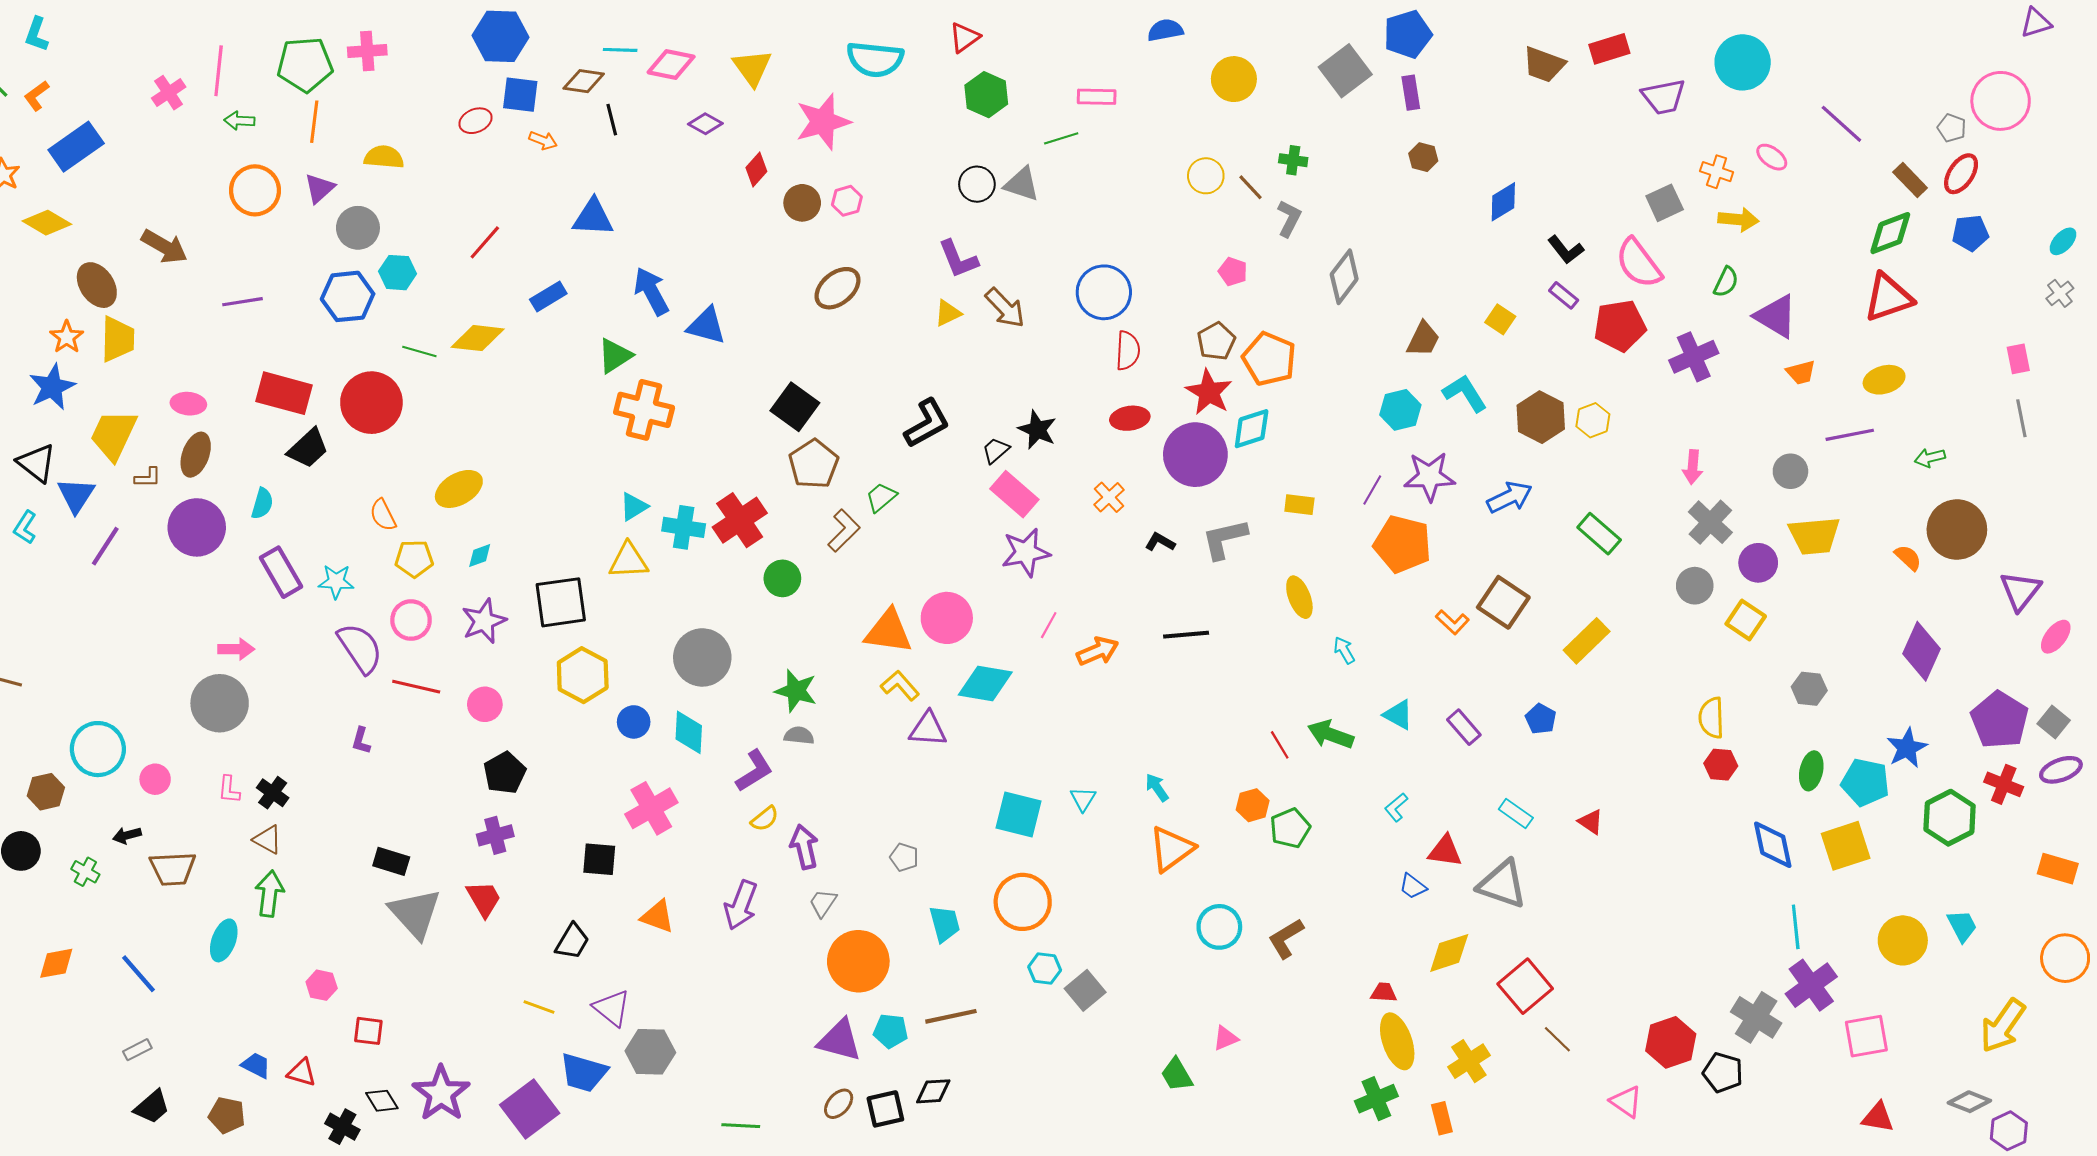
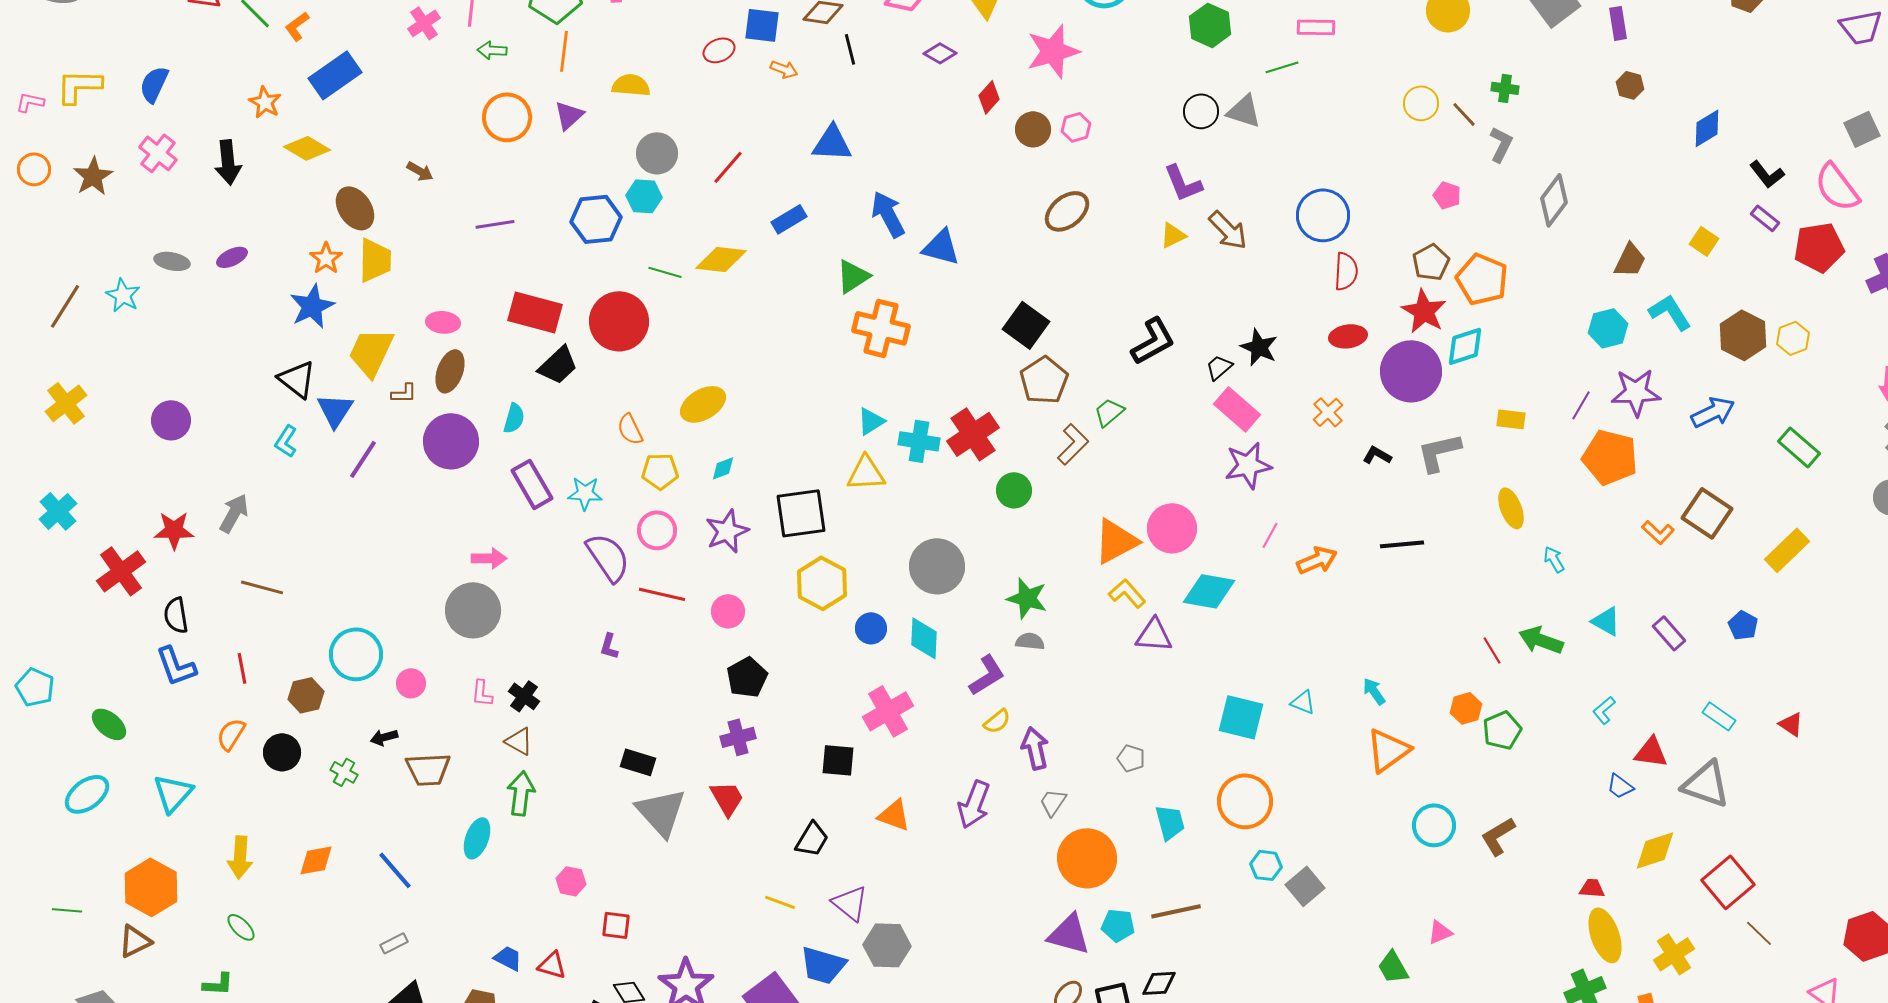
gray circle: (358, 228) -> (657, 153), moved
brown arrow: (164, 247) -> (420, 171), size x0.6
orange triangle: (889, 631) -> (1116, 541), turned -36
cyan triangle: (1083, 799) -> (1303, 702), turned -40

